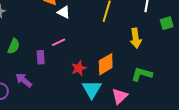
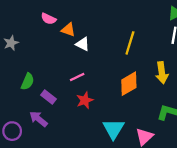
purple rectangle: (41, 57) -> (48, 97), moved, turned -48
orange diamond: (106, 64) -> (129, 84), moved
red star: (79, 68) -> (85, 100), moved

